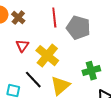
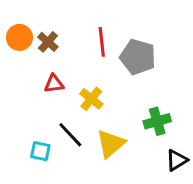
red triangle: (22, 46) -> (54, 84), turned 48
yellow cross: (47, 56) -> (91, 99), size x0.7

